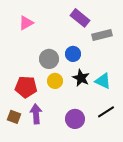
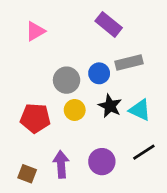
gray rectangle: (102, 35) -> (129, 62), moved
purple arrow: (36, 114) -> (61, 164), moved
brown square: (14, 117) -> (27, 174), moved

